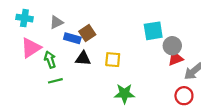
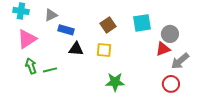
brown square: (87, 33) -> (108, 25), moved
gray circle: (172, 46) -> (170, 34), moved
green arrow: (50, 60) -> (31, 66), moved

